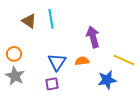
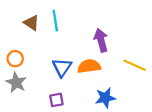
orange semicircle: (82, 61) -> (89, 66), size x1.5
blue star: (107, 80) -> (105, 98), moved
purple square: (52, 84) -> (56, 100), moved

